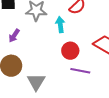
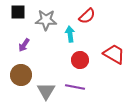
purple line: (80, 71) -> (75, 87), moved

